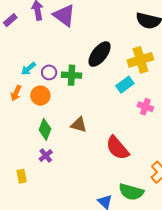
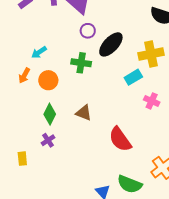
purple circle: (49, 72) -> (88, 31), moved

